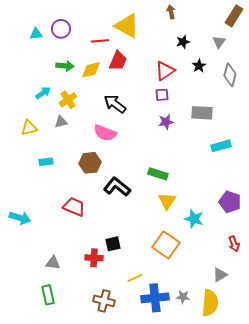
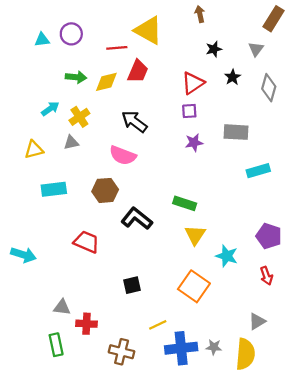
cyan rectangle: (46, 162) -> (54, 189), size x1.5
red arrow: (234, 244) -> (266, 276), moved
red cross: (94, 258) -> (86, 324), moved

